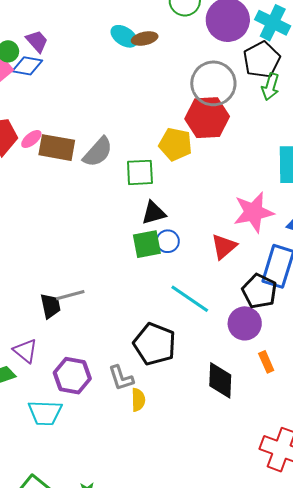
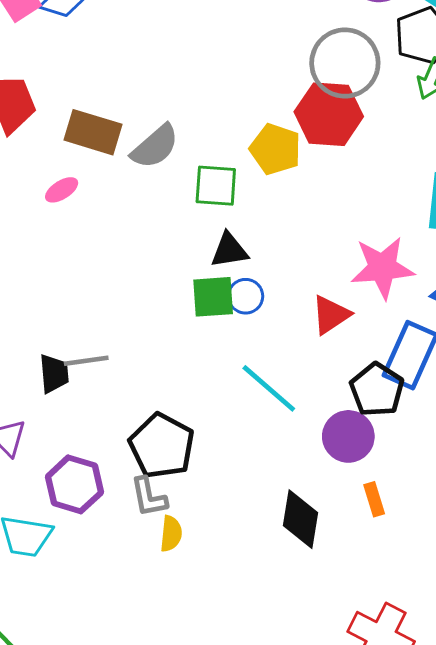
pink ellipse: (31, 139) -> (62, 190), moved
black pentagon: (155, 344) -> (162, 446), moved

